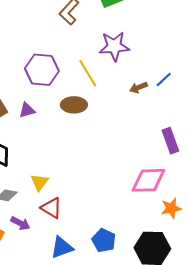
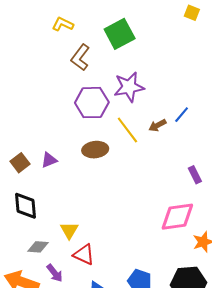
purple hexagon: (42, 70) -> (92, 103), moved
yellow line: (88, 73) -> (127, 130), moved
purple rectangle: (170, 141) -> (195, 175), size x0.7
purple arrow: (20, 223) -> (55, 273), turned 30

